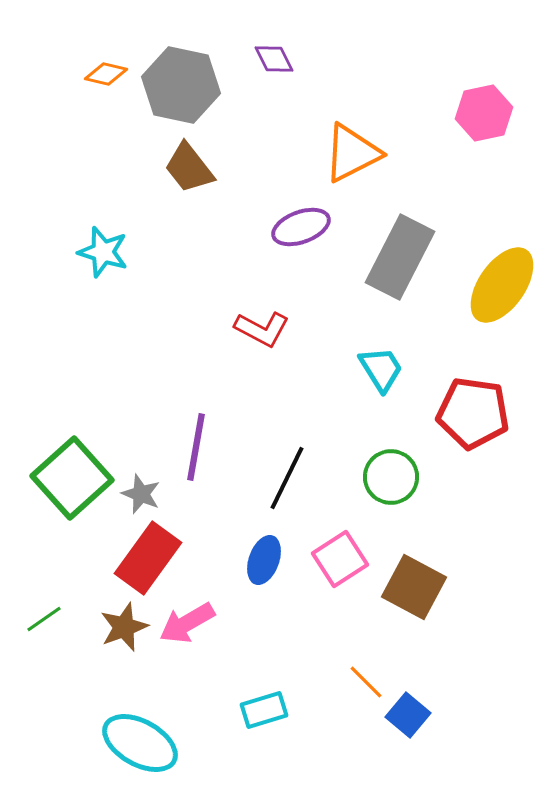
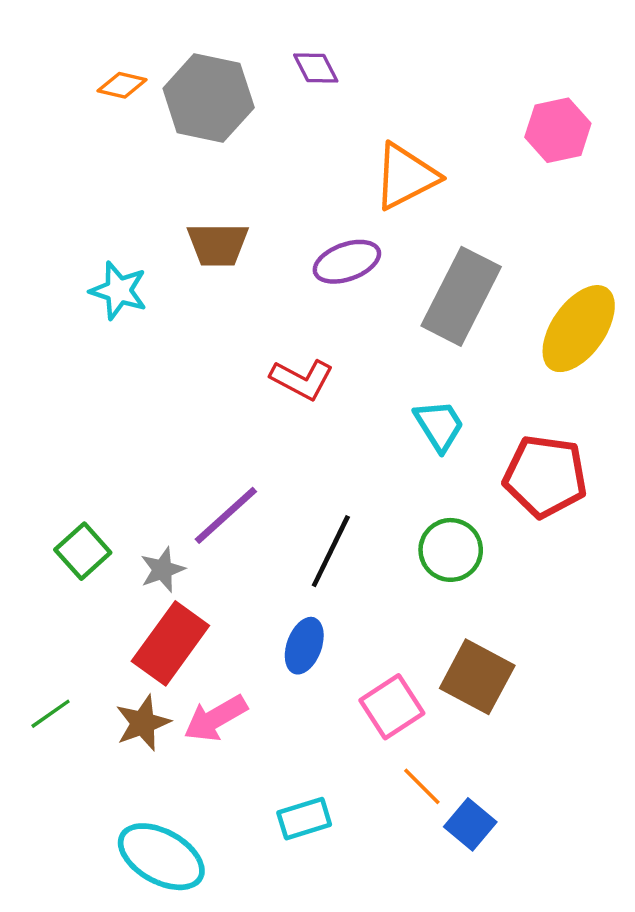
brown trapezoid: (189, 168) -> (218, 244), moved, turned -52
purple line: (196, 447) -> (226, 515), turned 38
green square: (72, 478) -> (83, 551), size x0.6
gray star: (141, 494) -> (162, 570), turned 30
pink square: (340, 559) -> (392, 707), moved

